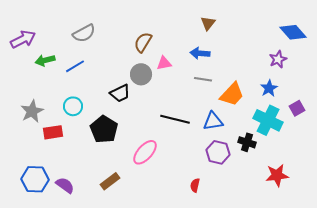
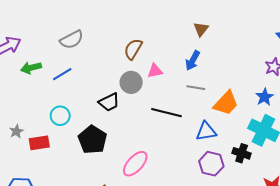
blue arrow: (200, 53) -> (193, 60), turned -66
gray star: (32, 111) -> (16, 131), moved, size x0.6
black line: (175, 119) -> (167, 113), moved

